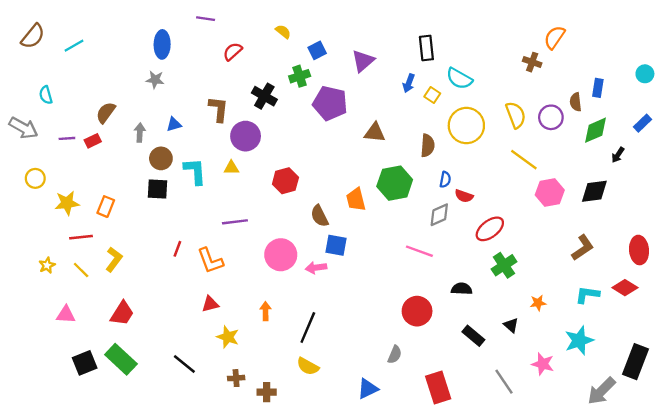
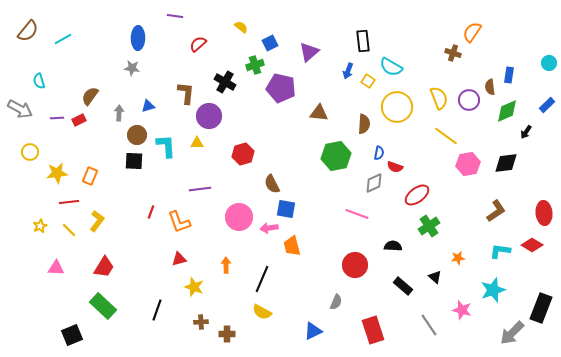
orange trapezoid: (356, 200) -> (292, 246), moved
black square: (85, 363) -> (72, 335), moved
black line: (184, 364) -> (157, 310), turned 70

